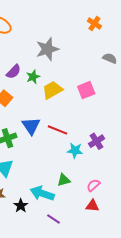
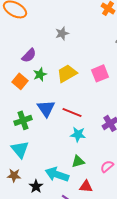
gray star: (47, 49) -> (62, 33), size x0.6
green star: (33, 77) -> (40, 74), moved
cyan star: (75, 150) -> (78, 134), moved
red triangle: (92, 206) -> (86, 186), moved

